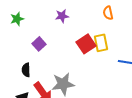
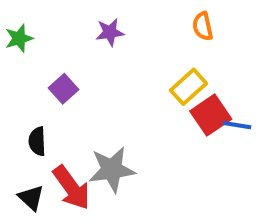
yellow rectangle: (101, 43) -> (189, 87), turned 60
red square: (86, 44) -> (211, 115), moved

